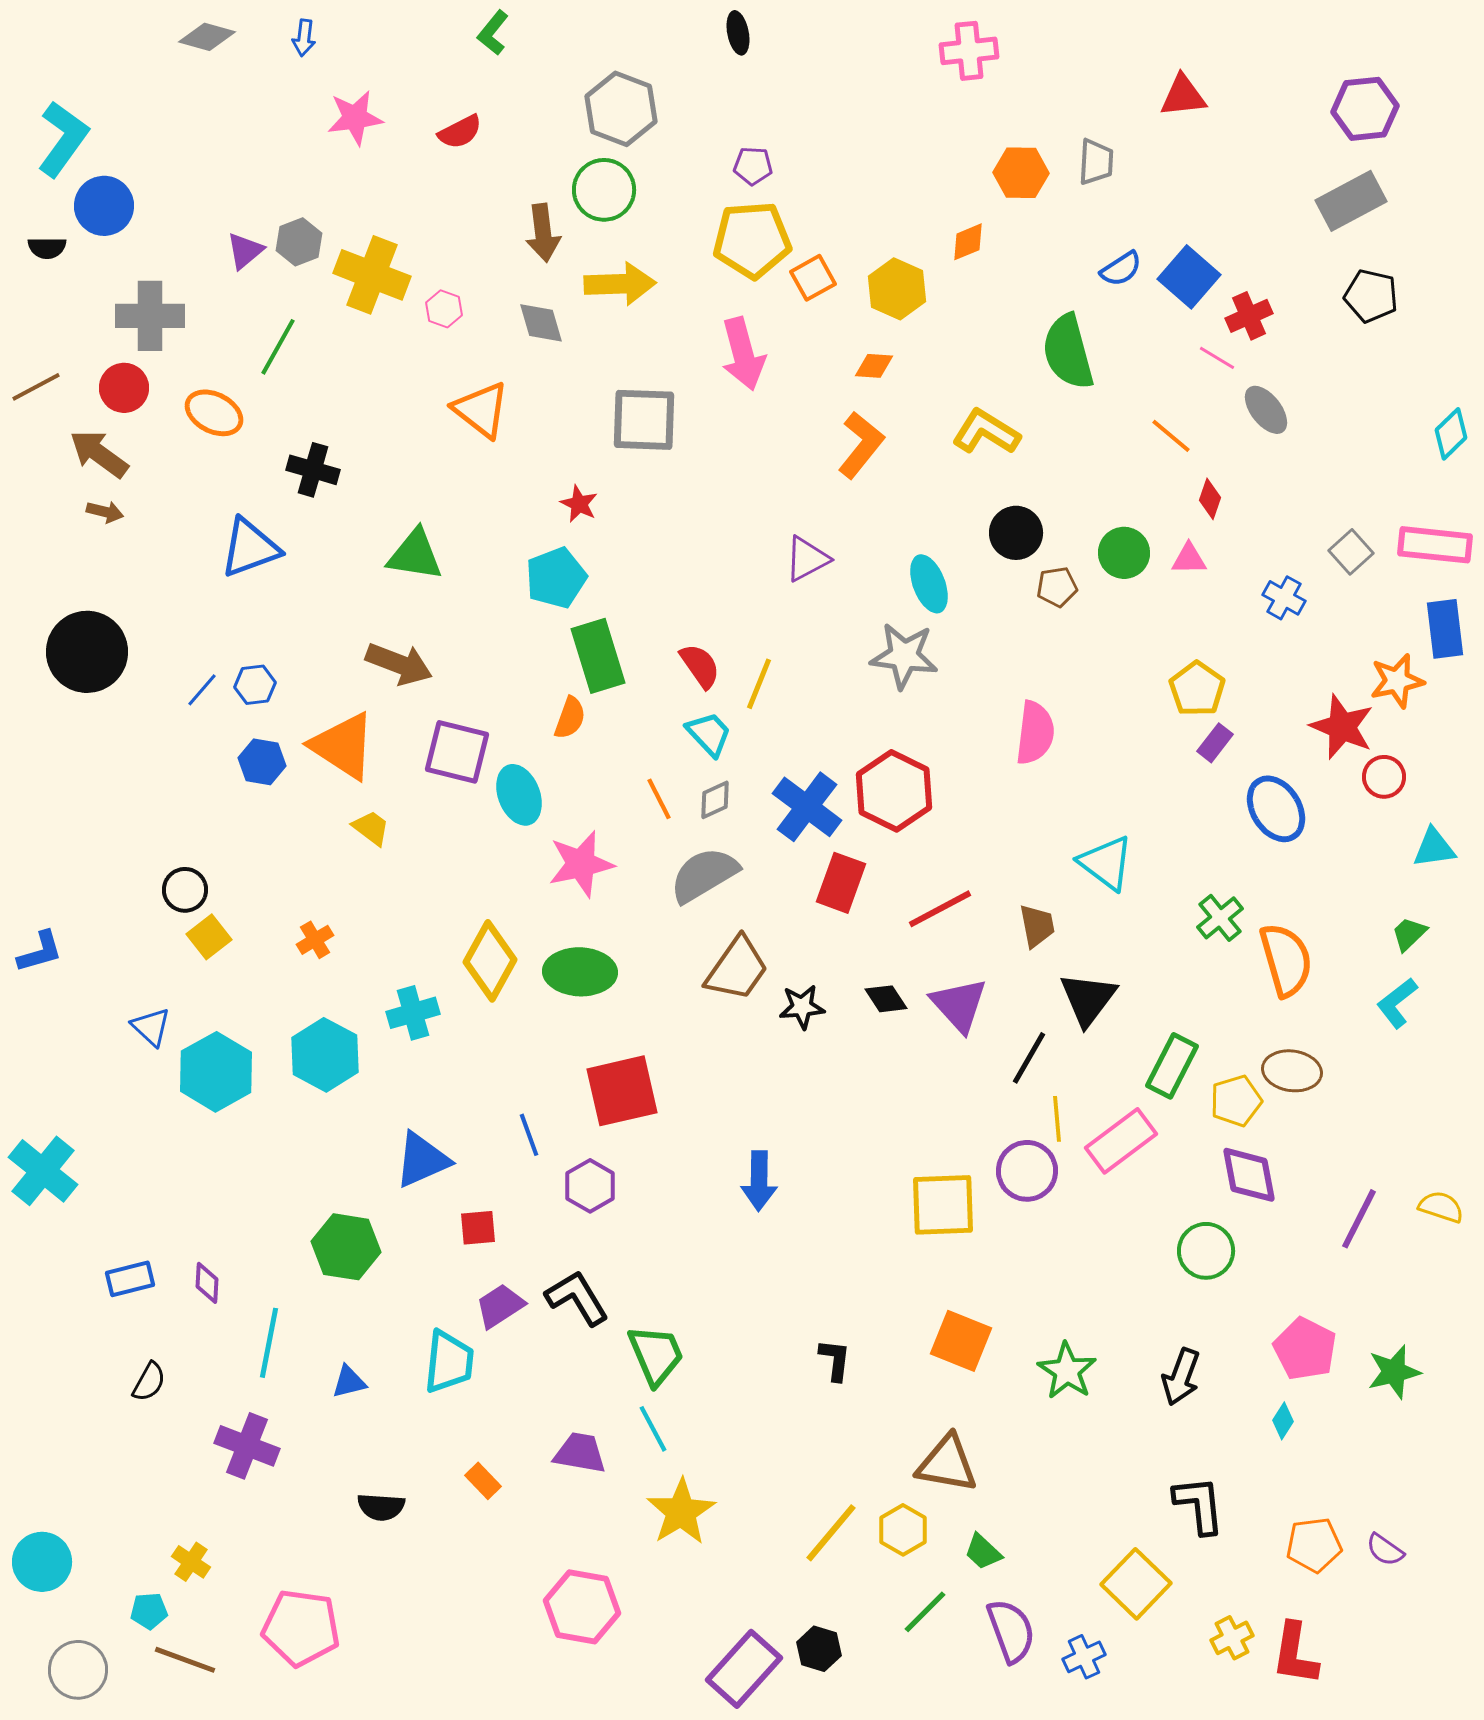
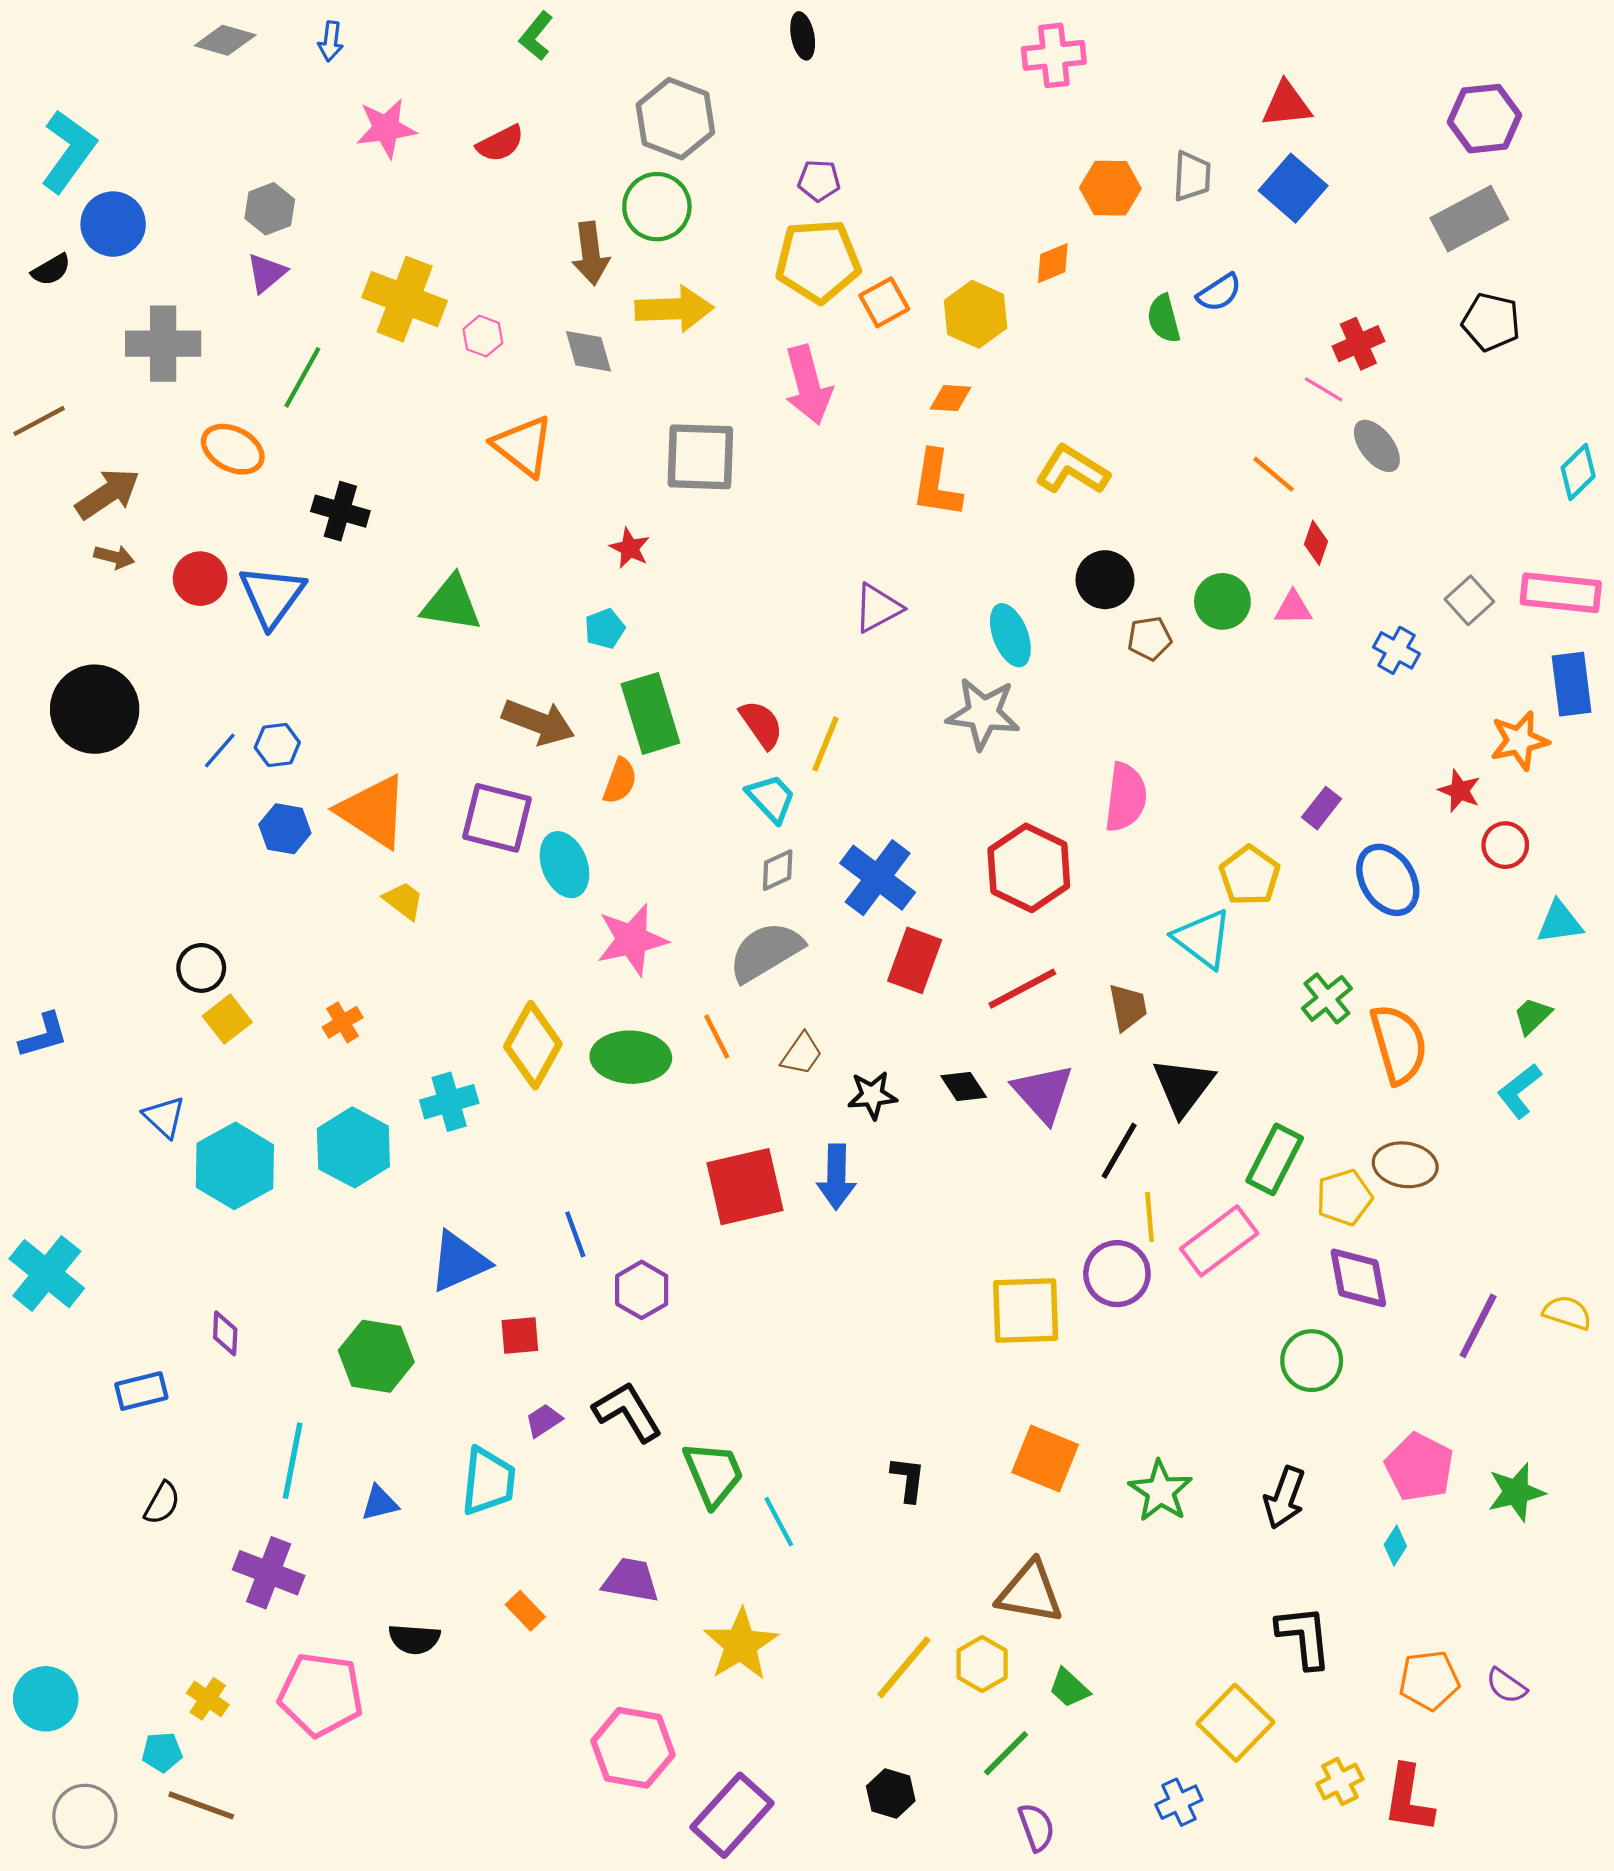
gray hexagon: (299, 242) -> (270, 209), moved
black semicircle: (47, 248) -> (51, 270), turned -30
blue square: (1189, 277) -> (1293, 188), moved
green semicircle: (1068, 352) -> (1164, 319), moved, size x0.6
red circle: (124, 388) -> (200, 579), moved
orange L-shape: (861, 445) -> (936, 484), turned 150
brown arrow: (99, 454) -> (108, 494), turned 110
blue triangle: (250, 548) -> (272, 596), turned -34
cyan pentagon: (556, 578) -> (605, 629), size x0.6
brown arrow: (399, 664) -> (538, 722), moved
yellow pentagon: (1197, 689) -> (1250, 876), moved
red star: (1342, 727) -> (1460, 791), size x0.6
red hexagon: (894, 791) -> (1029, 868), moved
orange line: (659, 799) -> (717, 1036), moved
brown trapezoid: (737, 969) -> (802, 1054), size x0.6
red square: (622, 1091) -> (745, 1187), moved
blue arrow: (759, 1181) -> (836, 1177), moved
purple diamond: (207, 1283) -> (225, 1333), moved
purple trapezoid: (500, 1306) -> (544, 1420), size x0.7
cyan line: (653, 1429) -> (779, 1522), moved
pink pentagon: (301, 1628) -> (321, 1694), moved
purple semicircle: (1011, 1631) -> (1036, 1827), moved, size x0.7
purple rectangle: (744, 1669) -> (732, 1815), moved

